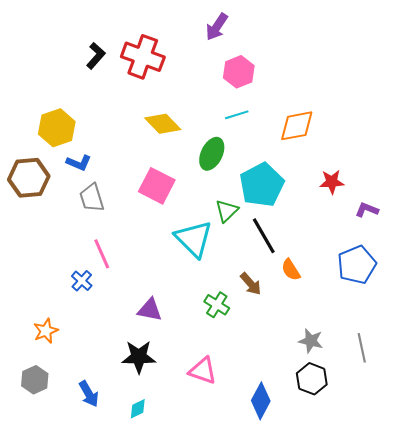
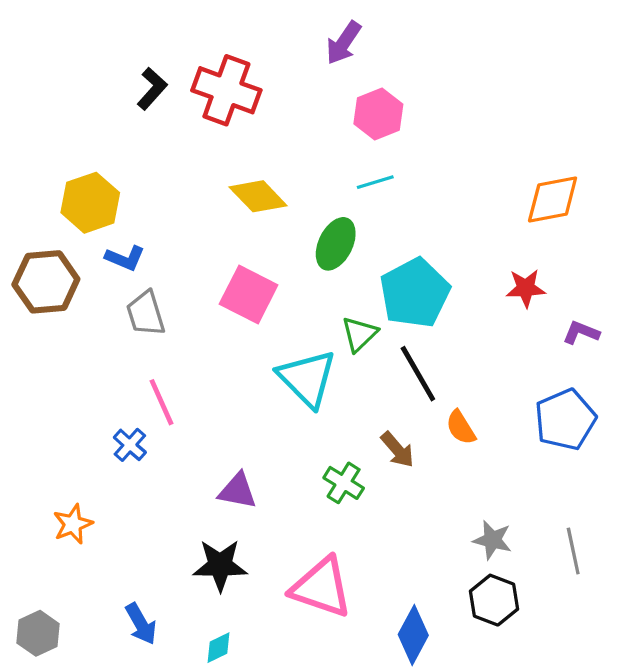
orange diamond: (297, 126) -> (553, 200), moved
pink triangle: (203, 371) -> (321, 587), size x1.4
gray hexagon: (35, 380) -> (38, 633), moved

